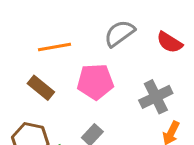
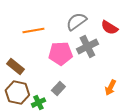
brown rectangle: (41, 88) -> (15, 67), moved
gray cross: (156, 97) -> (87, 47), moved

